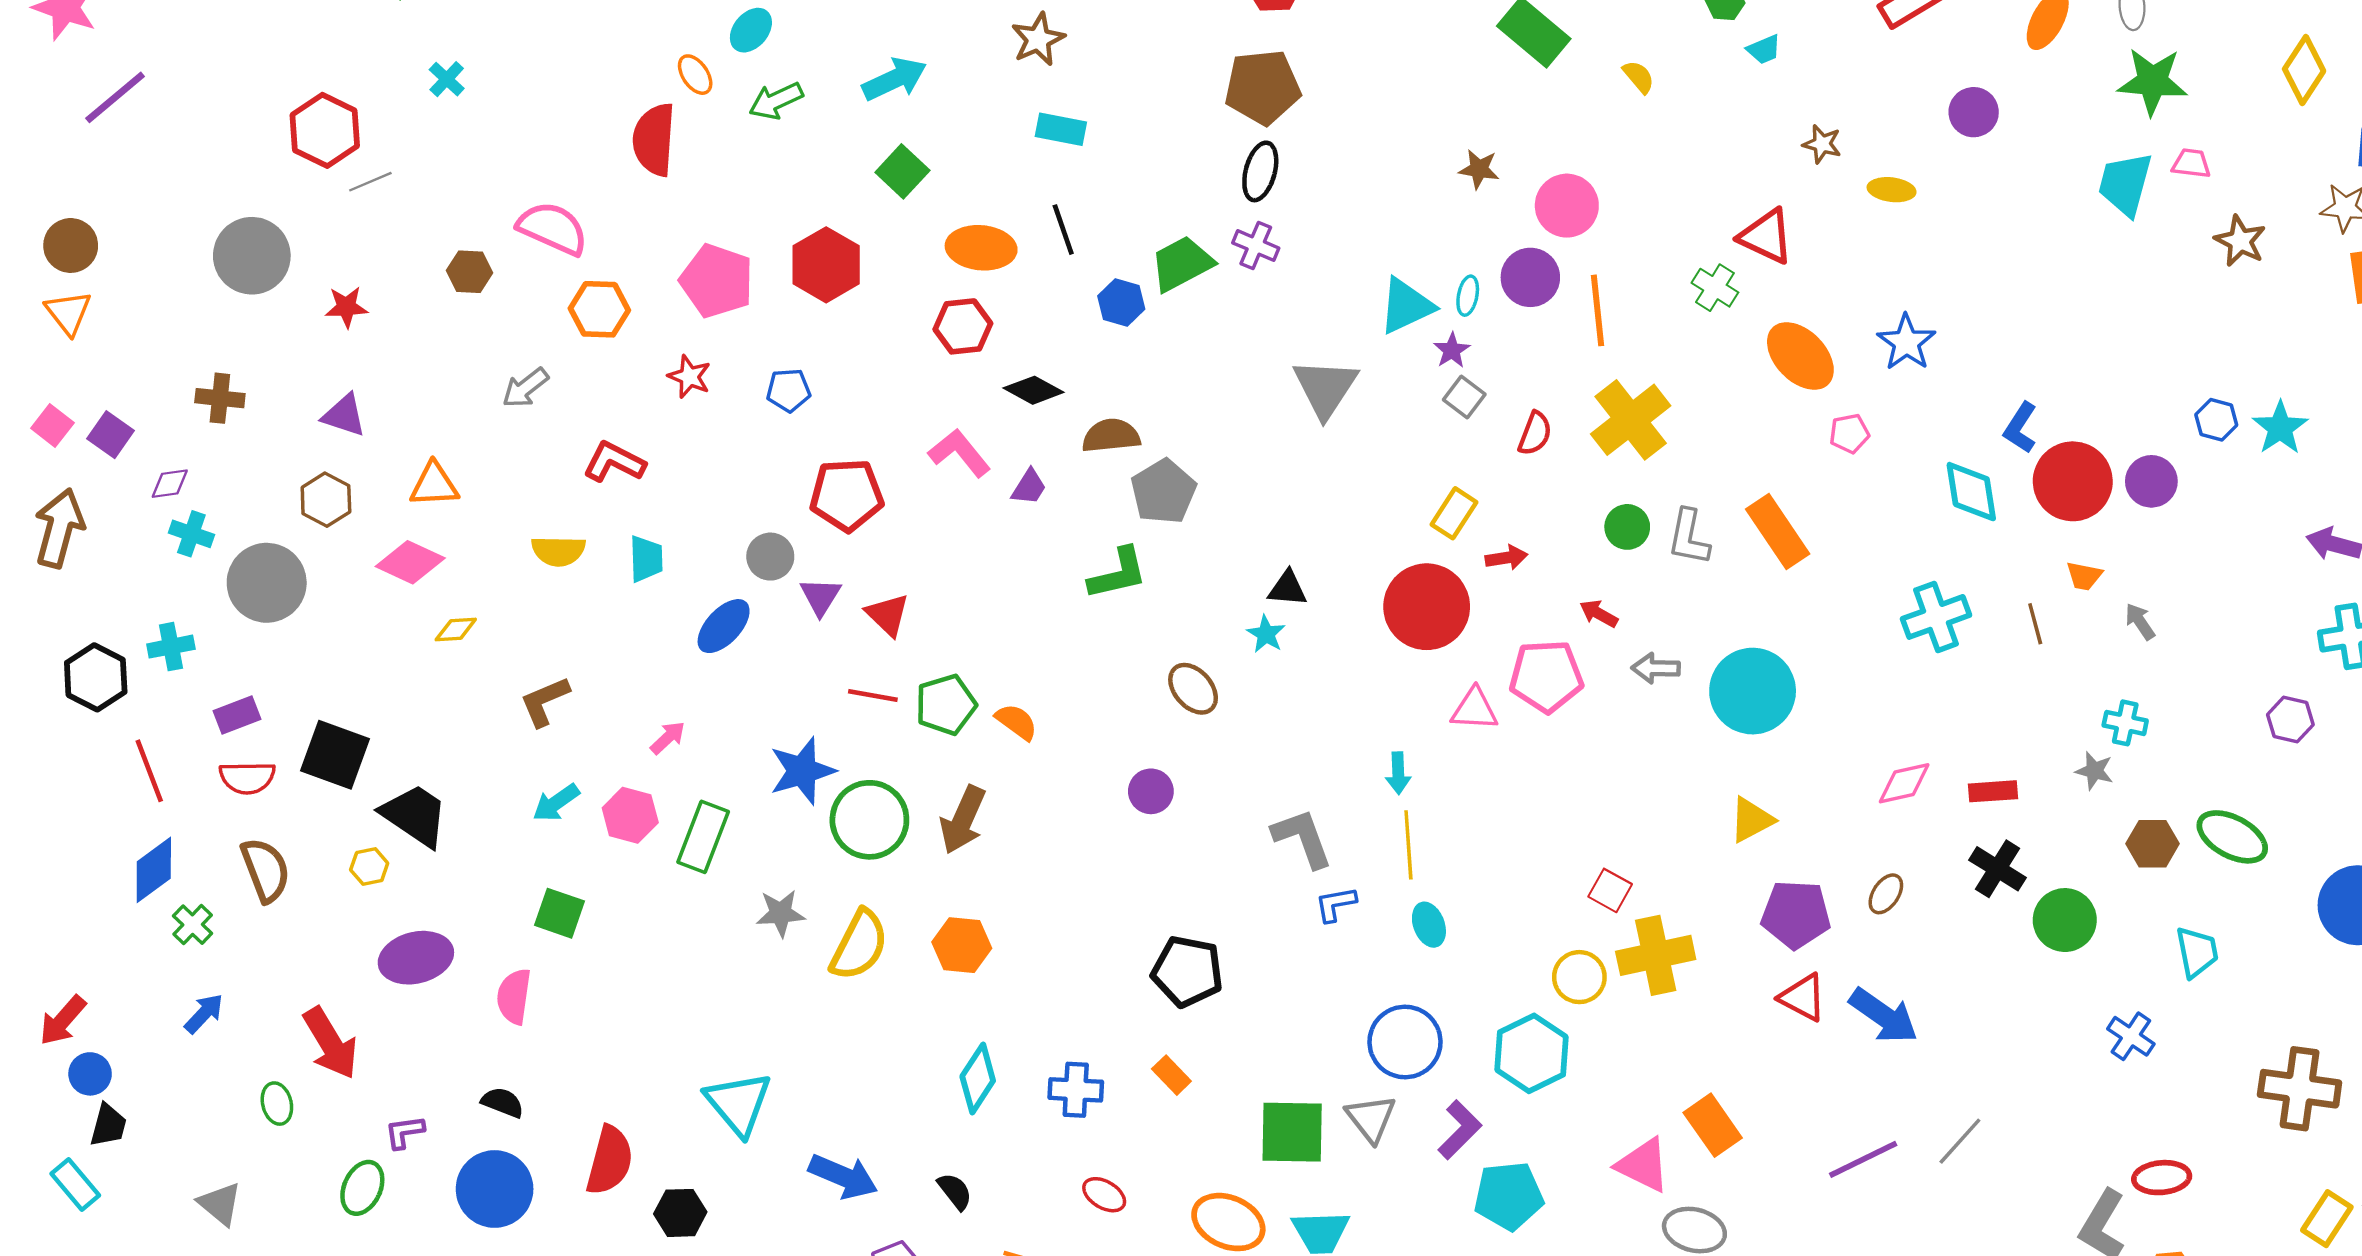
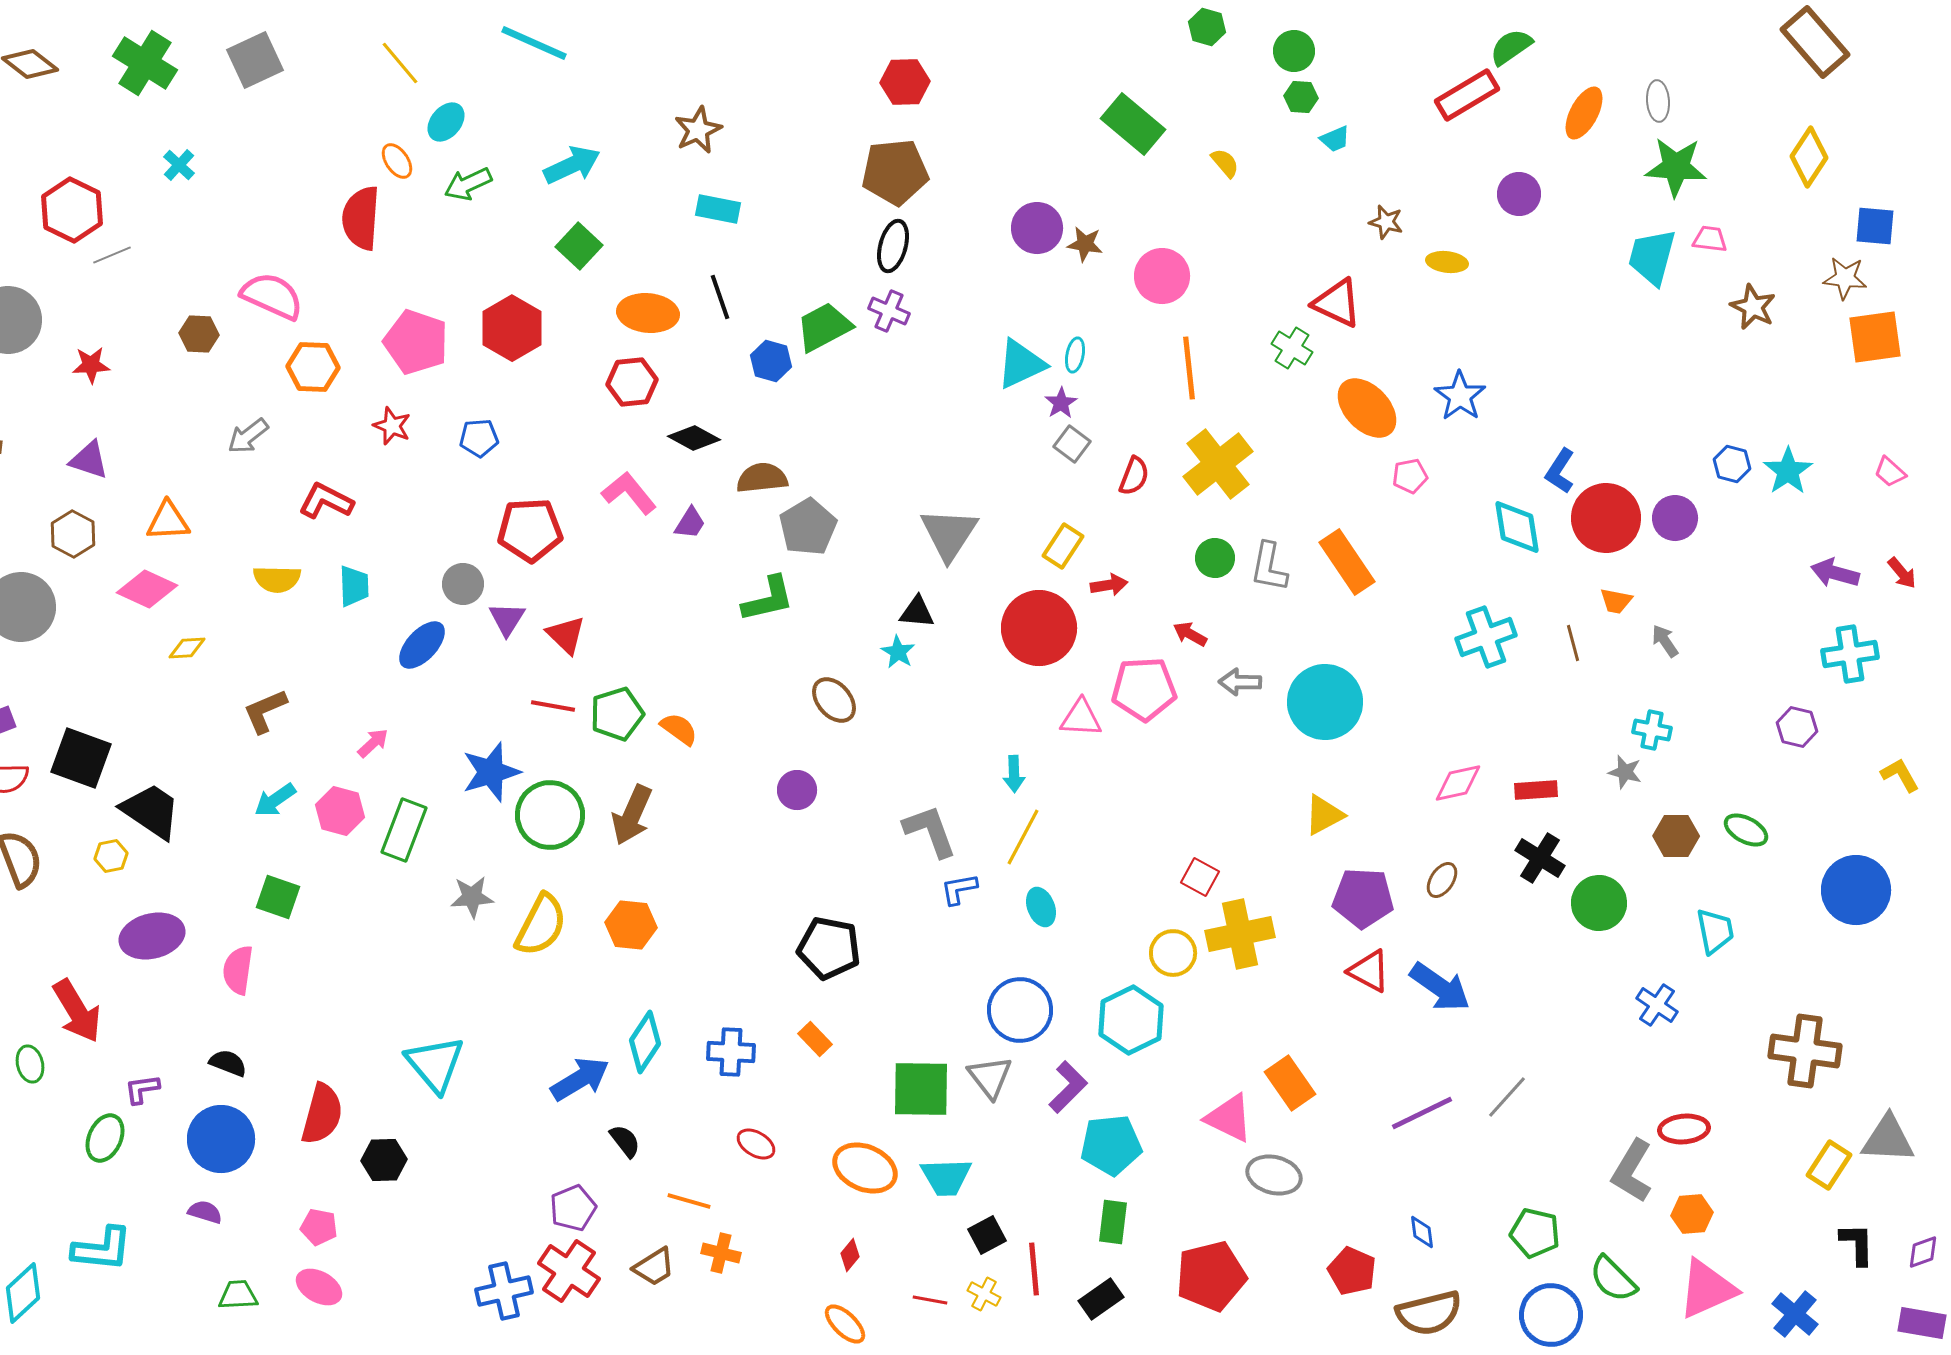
purple circle: (1530, 277) -> (1037, 228), moved
gray triangle: (1325, 388) -> (949, 534), moved
green ellipse: (2232, 837) -> (1746, 830), size x0.7
yellow line: (1408, 845) -> (1023, 837), turned 32
blue arrow: (843, 1176) -> (580, 1079), moved, turned -54

